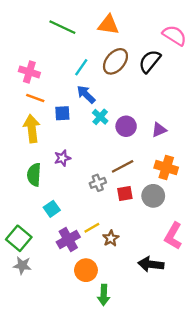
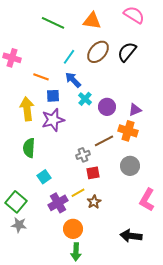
pink semicircle: (174, 35) -> (134, 15), moved
pink cross: (29, 72) -> (12, 58), moved
orange line: (35, 98) -> (41, 77), moved
purple star: (62, 158) -> (53, 120), moved, size x1.6
orange cross: (166, 168) -> (128, 131), moved
red square: (125, 193) -> (93, 173), moved
black arrow: (151, 264) -> (131, 236), moved
green arrow: (104, 295) -> (76, 252), moved

